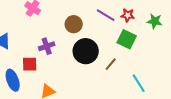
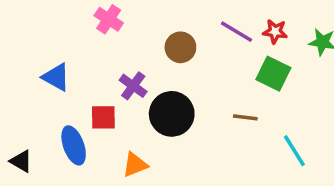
purple cross: (47, 46) -> (133, 86), turned -35
black circle: (86, 51) -> (172, 114), moved
brown line: (111, 64) -> (245, 117), turned 56

